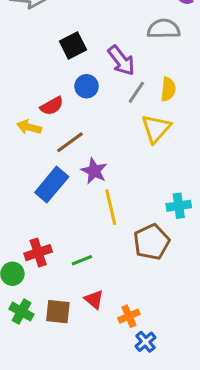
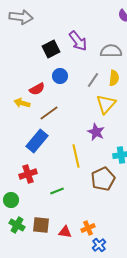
gray semicircle: (164, 29) -> (111, 51), moved
purple arrow: (121, 61) -> (78, 41), moved
purple star: (94, 171) -> (96, 132), moved
red cross: (38, 253) -> (28, 174), moved
red triangle: (94, 299) -> (65, 232), moved, turned -32

